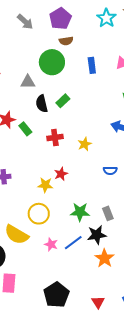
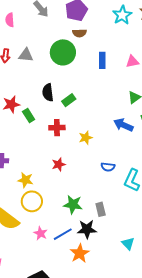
gray triangle: (28, 82) -> (26, 55), moved
green rectangle: (63, 101) -> (69, 100), moved
yellow star: (45, 185) -> (25, 180), moved
orange star: (104, 258) -> (80, 253), moved

